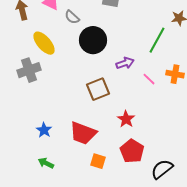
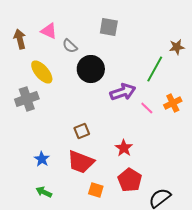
purple arrow: (125, 63) -> (123, 92), size x1.4
orange cross: (175, 74) -> (173, 103), turned -36
brown square: (98, 89) -> (82, 131), moved, size x0.7

